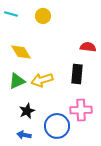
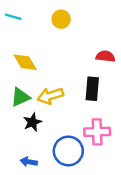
yellow circle: (43, 16) -> (61, 19), moved
black star: (27, 111) -> (32, 122), moved

